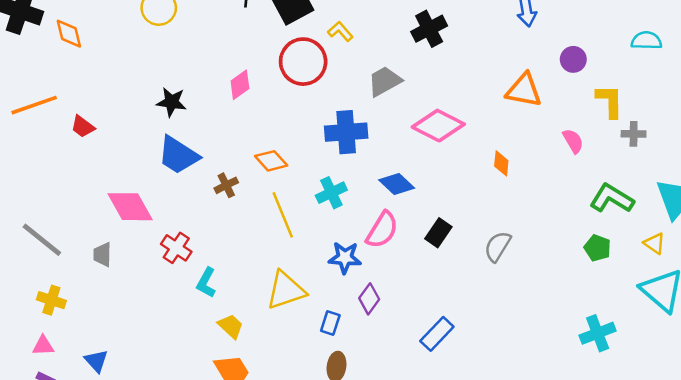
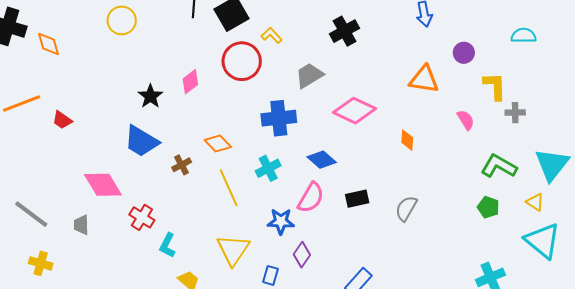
black star: (171, 102) -> (150, 96), moved, turned 30
black rectangle: (438, 233) -> (357, 199), turned 45
yellow triangle: (286, 290) -> (233, 250), turned -36

